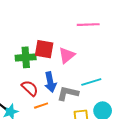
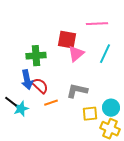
red square: (44, 49) -> (67, 40), moved
blue arrow: (50, 82) -> (27, 80), moved
cyan line: (91, 82) -> (105, 54), moved, turned -48

